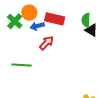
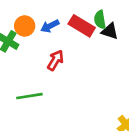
red rectangle: (55, 19) -> (82, 26), moved, turned 30
blue arrow: (37, 26) -> (50, 26), moved

